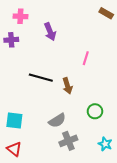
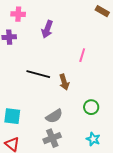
purple arrow: (50, 32) -> (47, 29), turned 42
gray cross: (68, 141) -> (52, 138), moved
cyan star: (105, 144) -> (93, 139), moved

